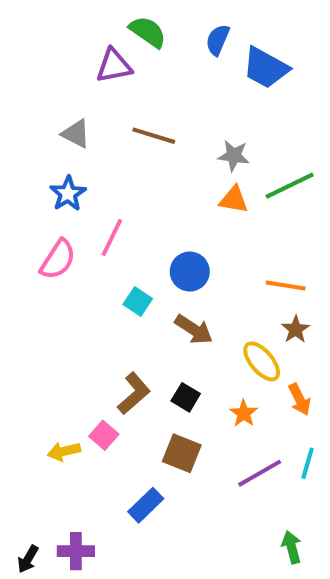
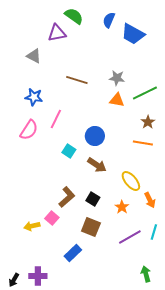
gray triangle: (76, 134) -> (34, 56), moved
brown line: (154, 136) -> (77, 80), moved
blue star: (68, 194) -> (34, 97), turned -30
brown star: (296, 329) -> (148, 122), moved

